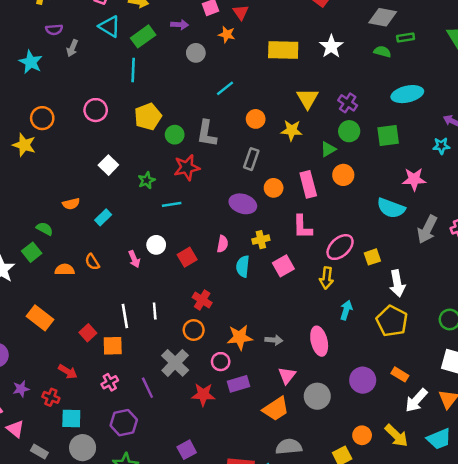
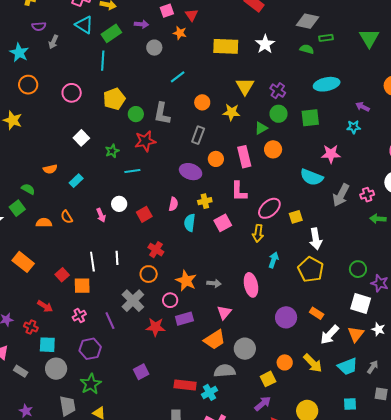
orange circle: (42, 118) -> (28, 85), moved
orange star: (240, 337) -> (186, 281), turned 30
gray circle: (317, 396) -> (245, 349), moved

